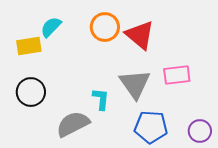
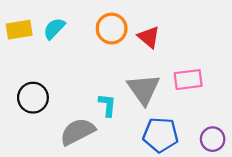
red triangle: (140, 35) -> (149, 37), size x0.7
yellow rectangle: (29, 46) -> (19, 30), moved

